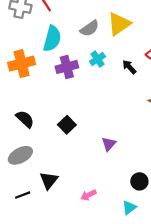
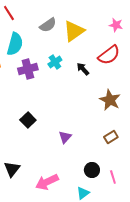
gray semicircle: (90, 28) -> (48, 25), moved
pink arrow: (88, 195) -> (47, 182), size x1.6

